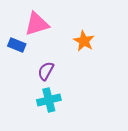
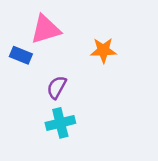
orange star: (84, 41) -> (103, 50), turned -30

